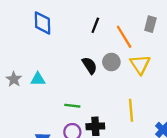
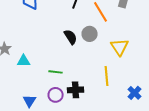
yellow triangle: (140, 64) -> (120, 47), moved
cyan triangle: (38, 79) -> (24, 61), moved

